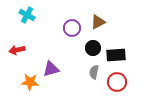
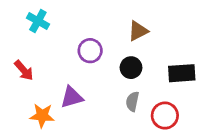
purple circle: (72, 28) -> (90, 51), moved
red arrow: (17, 50) -> (24, 70), turned -119
black rectangle: (116, 55) -> (182, 73), moved

